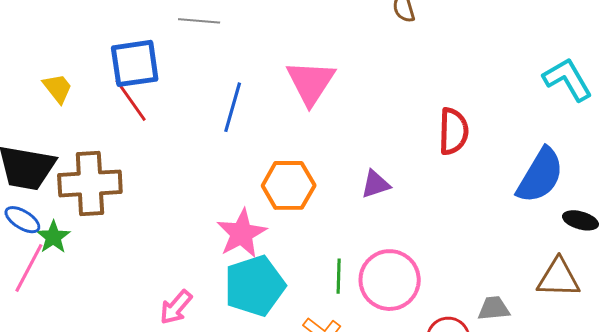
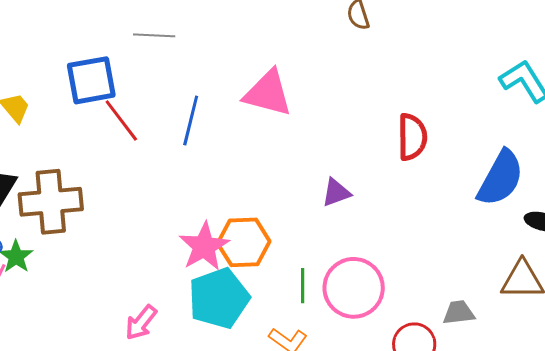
pink triangle: (311, 82) -> (268, 93), turned -46
red line: (131, 100) -> (121, 121), moved
orange hexagon: (289, 185) -> (244, 242), moved

